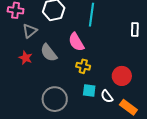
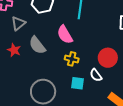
red circle: (122, 76) -> (108, 58), moved
white semicircle: (107, 96) -> (96, 75), moved

